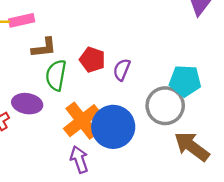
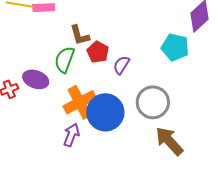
brown L-shape: (44, 48) -> (80, 35), moved, turned 70
cyan pentagon: (185, 81) -> (175, 47), moved
purple arrow: (79, 160) -> (71, 135), turned 30

